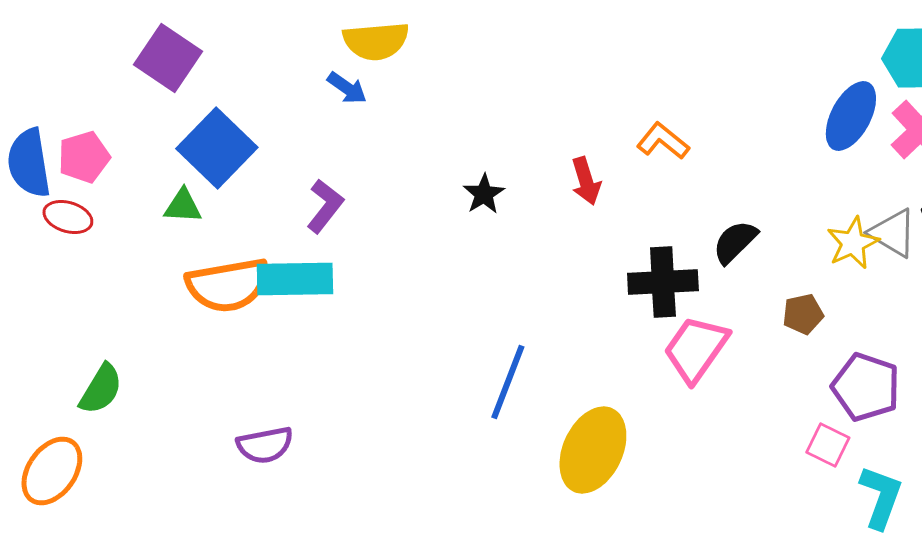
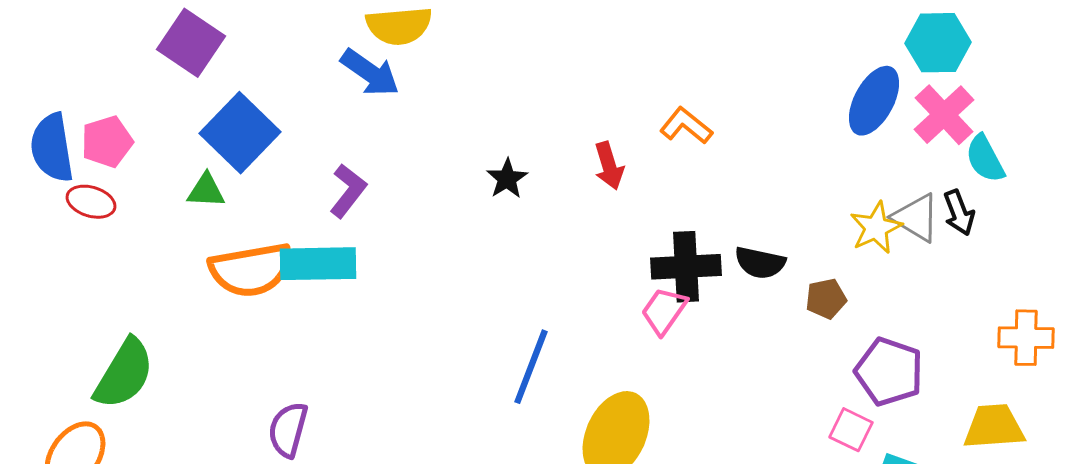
blue arrow: (347, 88) -> (370, 73), size x1.5
black semicircle: (735, 242) -> (760, 263), moved, turned -123
pink trapezoid: (696, 349) -> (664, 311), moved, size x0.7
green semicircle: (101, 389) -> (124, 374), size x1.4
purple semicircle: (265, 445) -> (288, 430), turned 116

